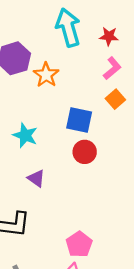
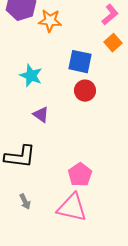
orange star: (46, 75) -> (50, 21), turned -30

